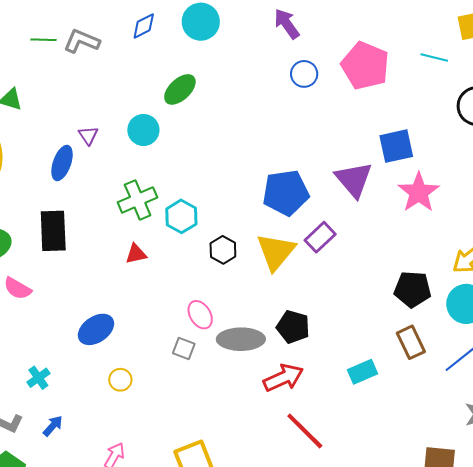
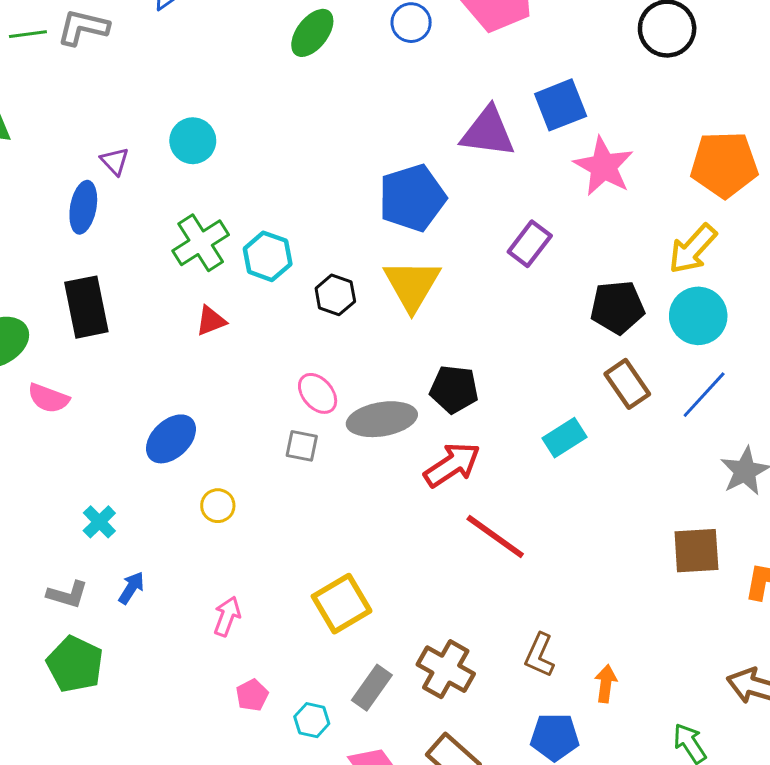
green ellipse: (180, 89) -> (312, 33), moved
purple triangle: (354, 180) -> (488, 132), moved, turned -33
purple rectangle: (320, 237) -> (530, 244), moved

